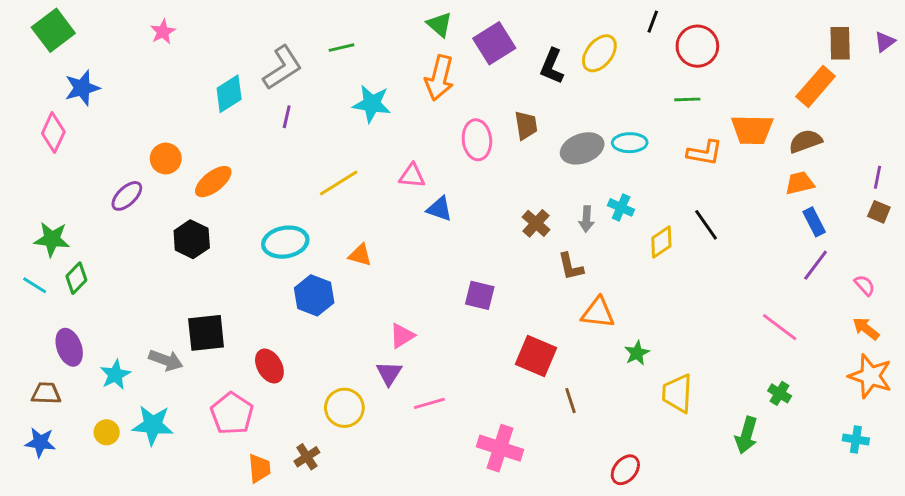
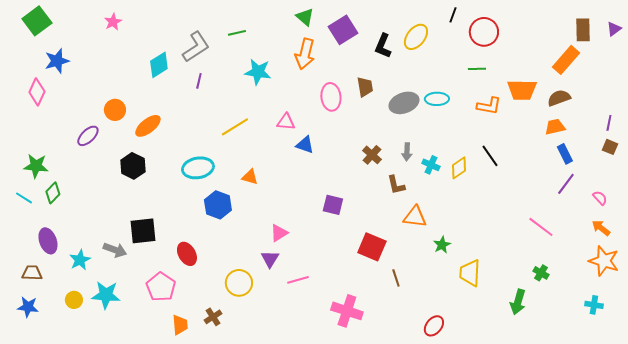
cyan cross: (621, 207) -> (431, 165), moved

